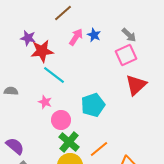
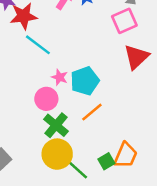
pink star: (45, 102) -> (60, 77), moved
orange line: (99, 149) -> (92, 112), moved

